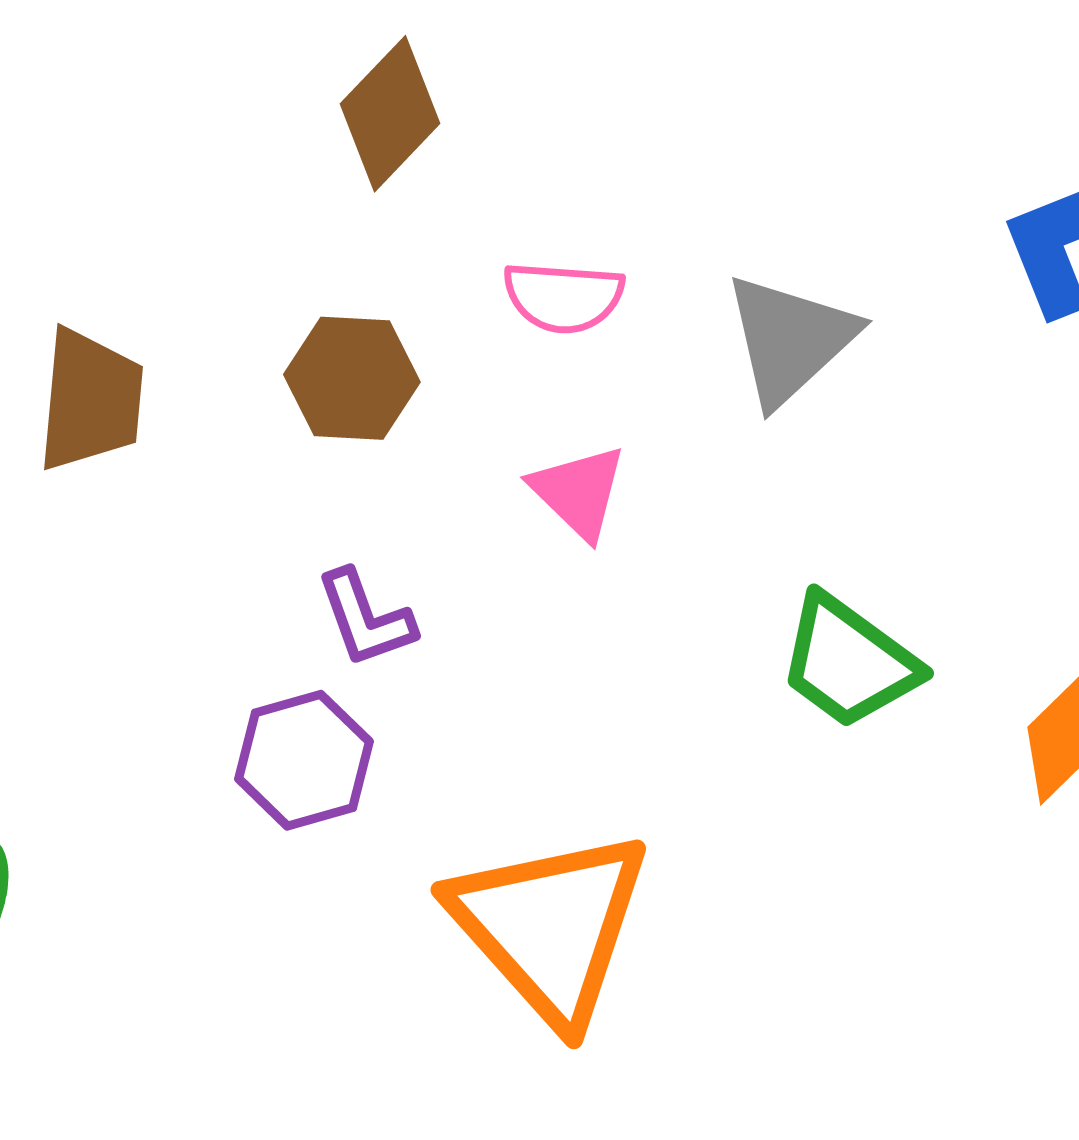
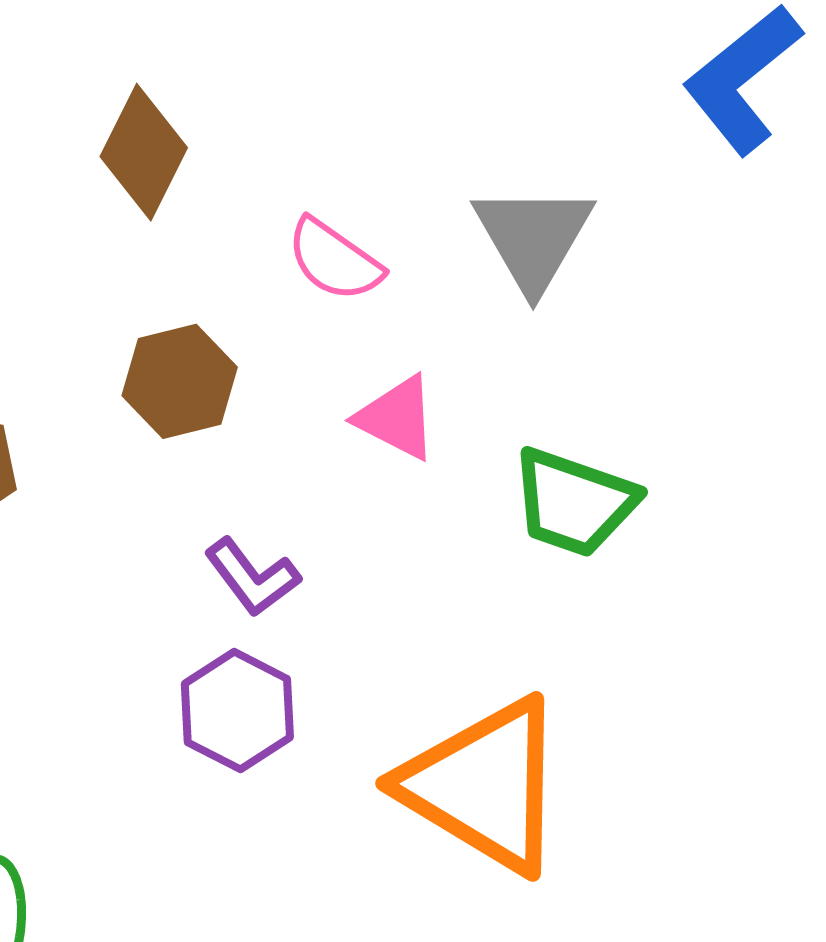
pink semicircle: (563, 297) -> (334, 260), turned 48
green trapezoid: (849, 662) -> (574, 502), moved

